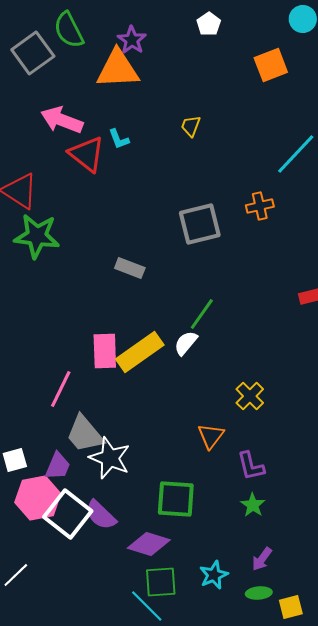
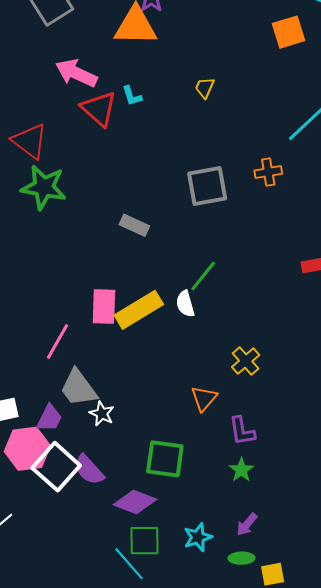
white semicircle: (186, 343) -> (185, 304), turned -60
white star: (110, 458) -> (102, 414), size x0.6

